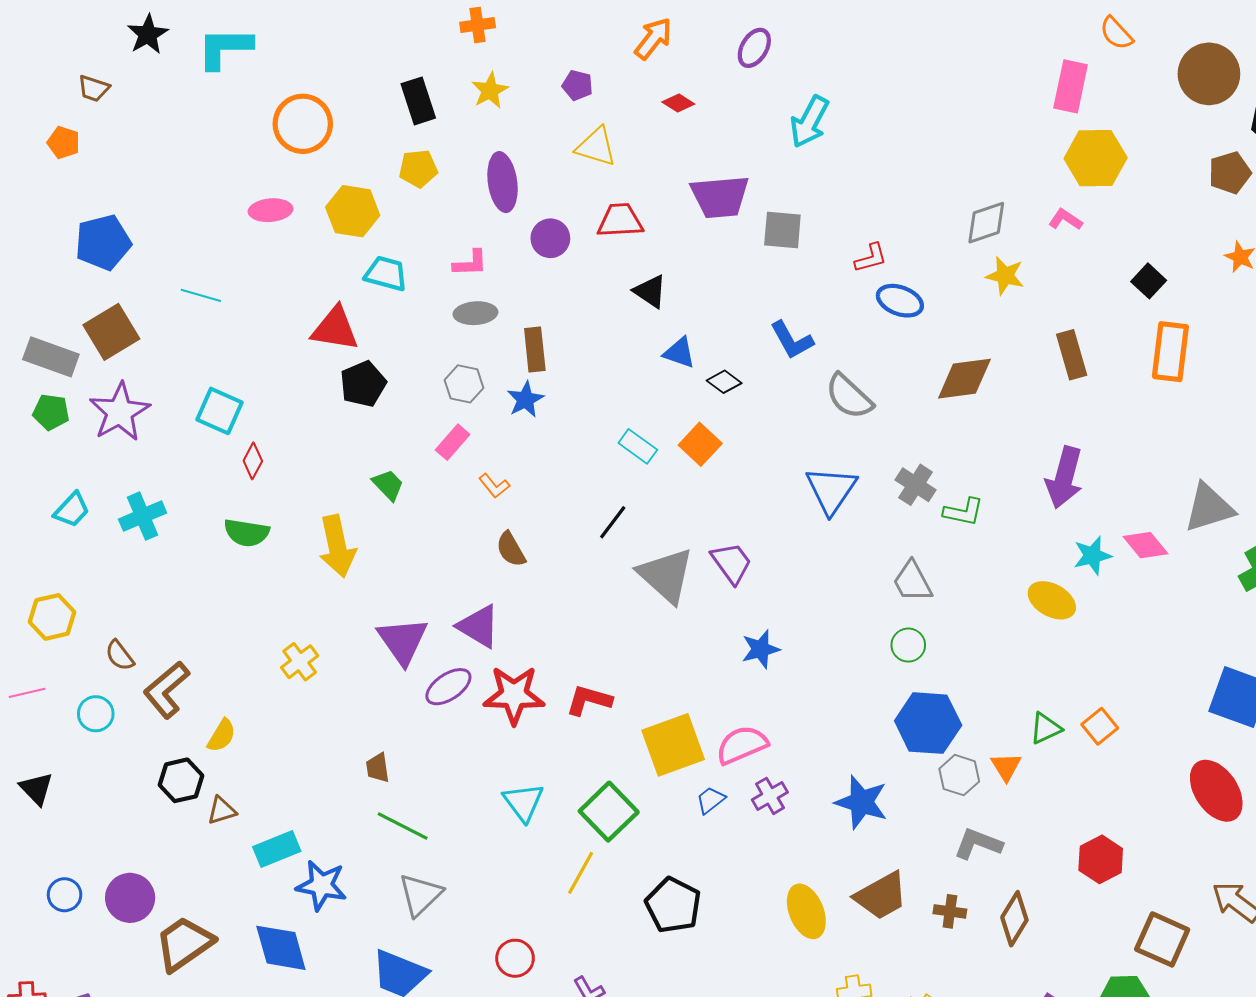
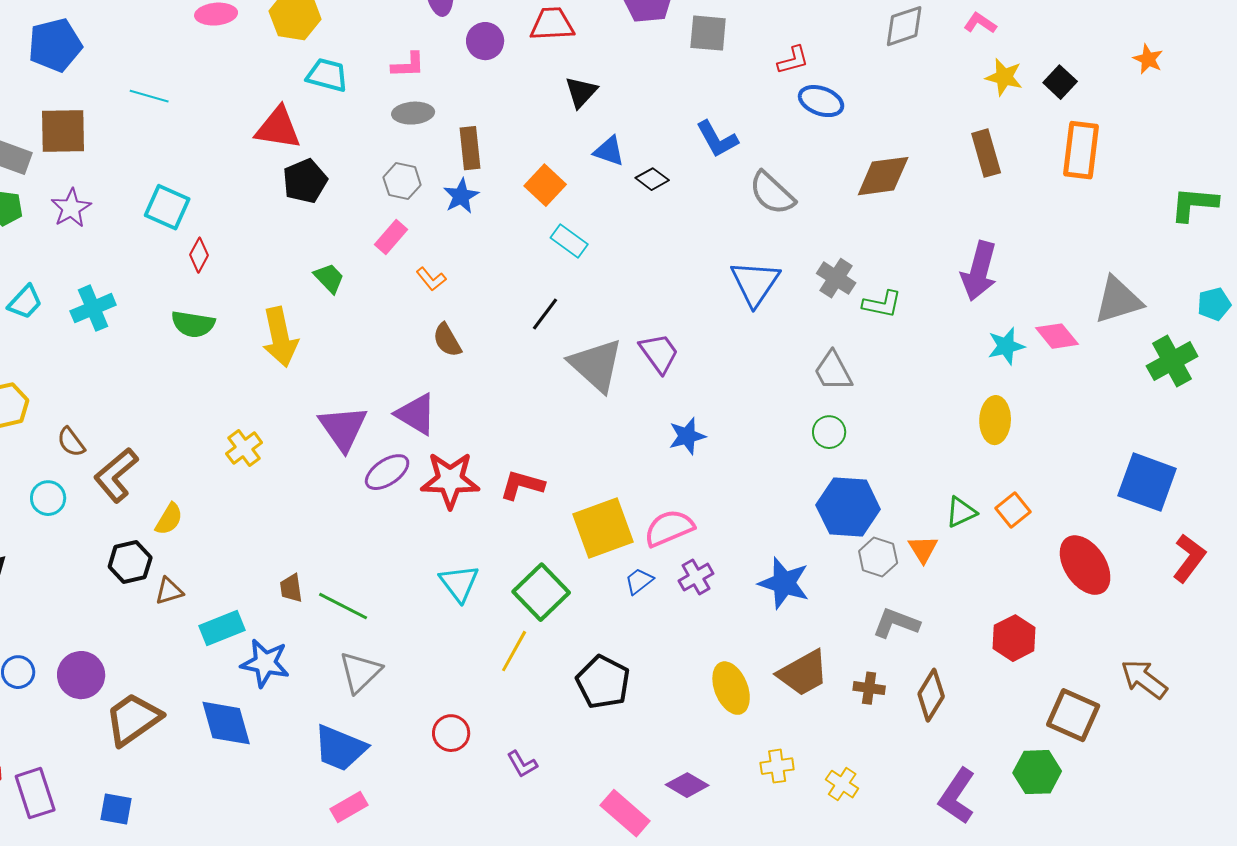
yellow star: (1005, 276) -> (1004, 77), moved
black triangle: (650, 291) -> (581, 92), turned 39
brown square: (111, 332) -> (63, 131), turned 30
purple star: (120, 412) -> (71, 208), size x0.7
orange square: (700, 444) -> (545, 185), moved
yellow ellipse: (1052, 600) -> (995, 420), moved, turned 63
brown trapezoid: (378, 768) -> (291, 588), moved
red ellipse: (1216, 791) -> (1085, 565), moved

